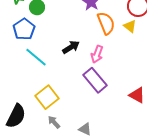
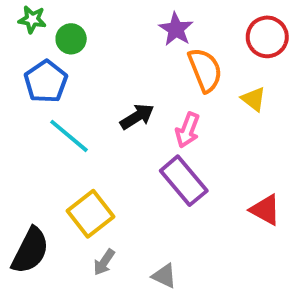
yellow triangle: (130, 26) -> (254, 99), moved
gray arrow: (54, 122) -> (104, 262), turned -104

